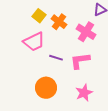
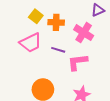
orange cross: (59, 22) -> (56, 22), turned -35
purple line: (56, 58) -> (58, 50), moved

